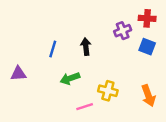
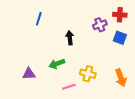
blue line: (53, 49) -> (39, 19), moved
purple triangle: (18, 74) -> (29, 74), moved

